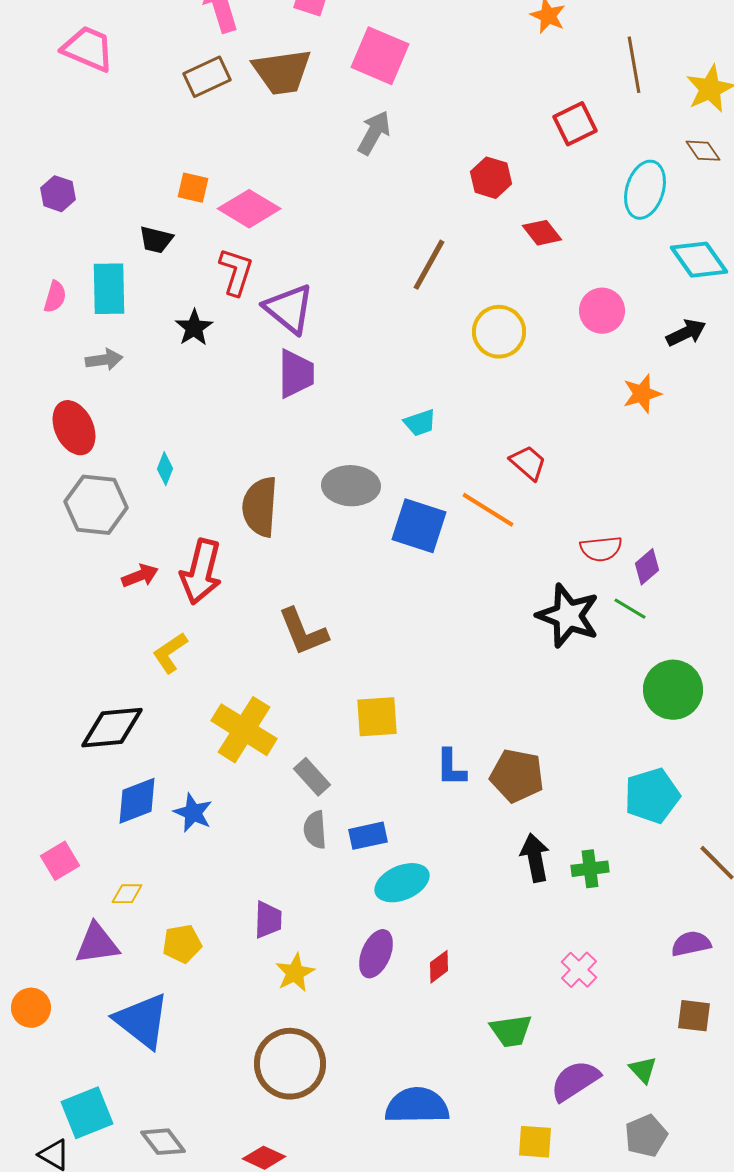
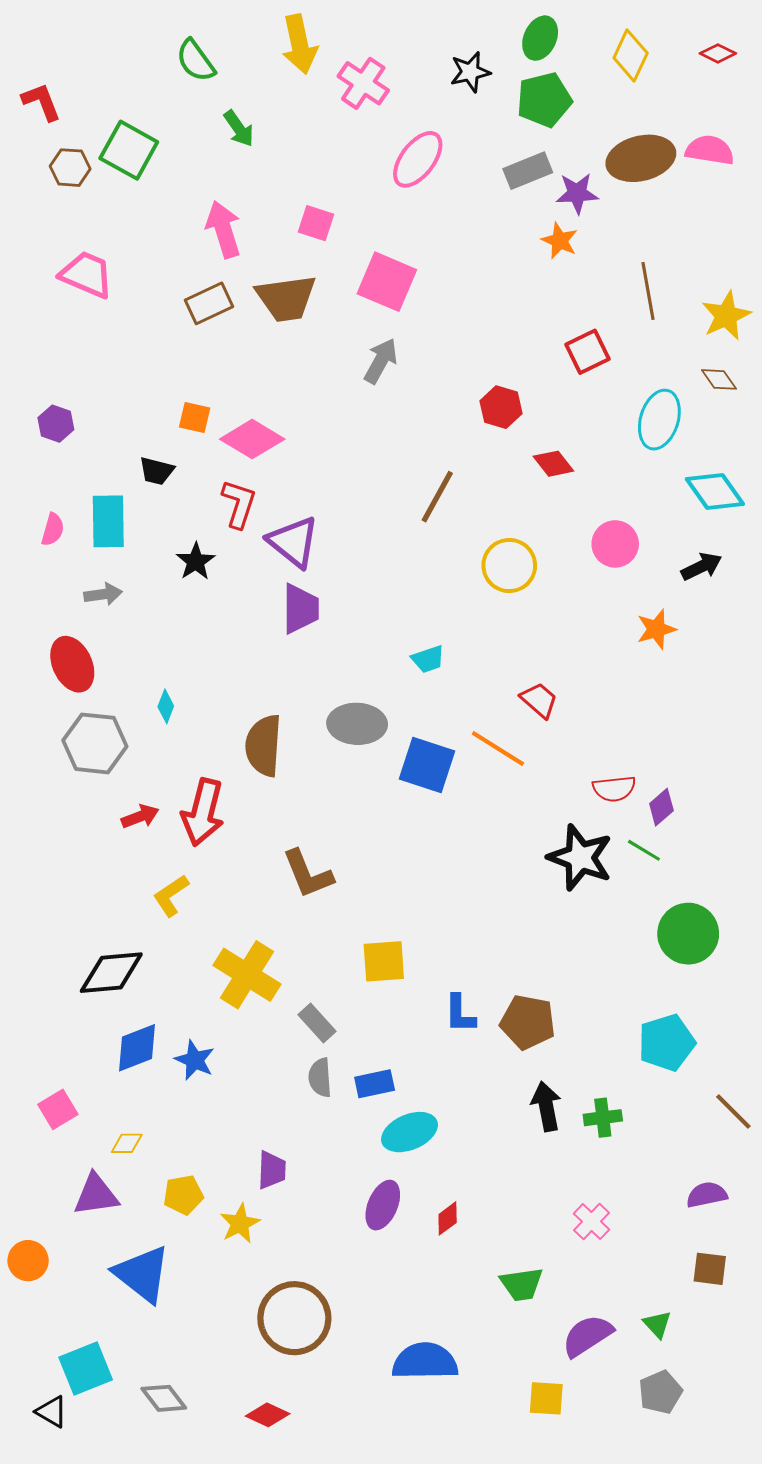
yellow star: (295, 973) -> (240, 1224), moved

